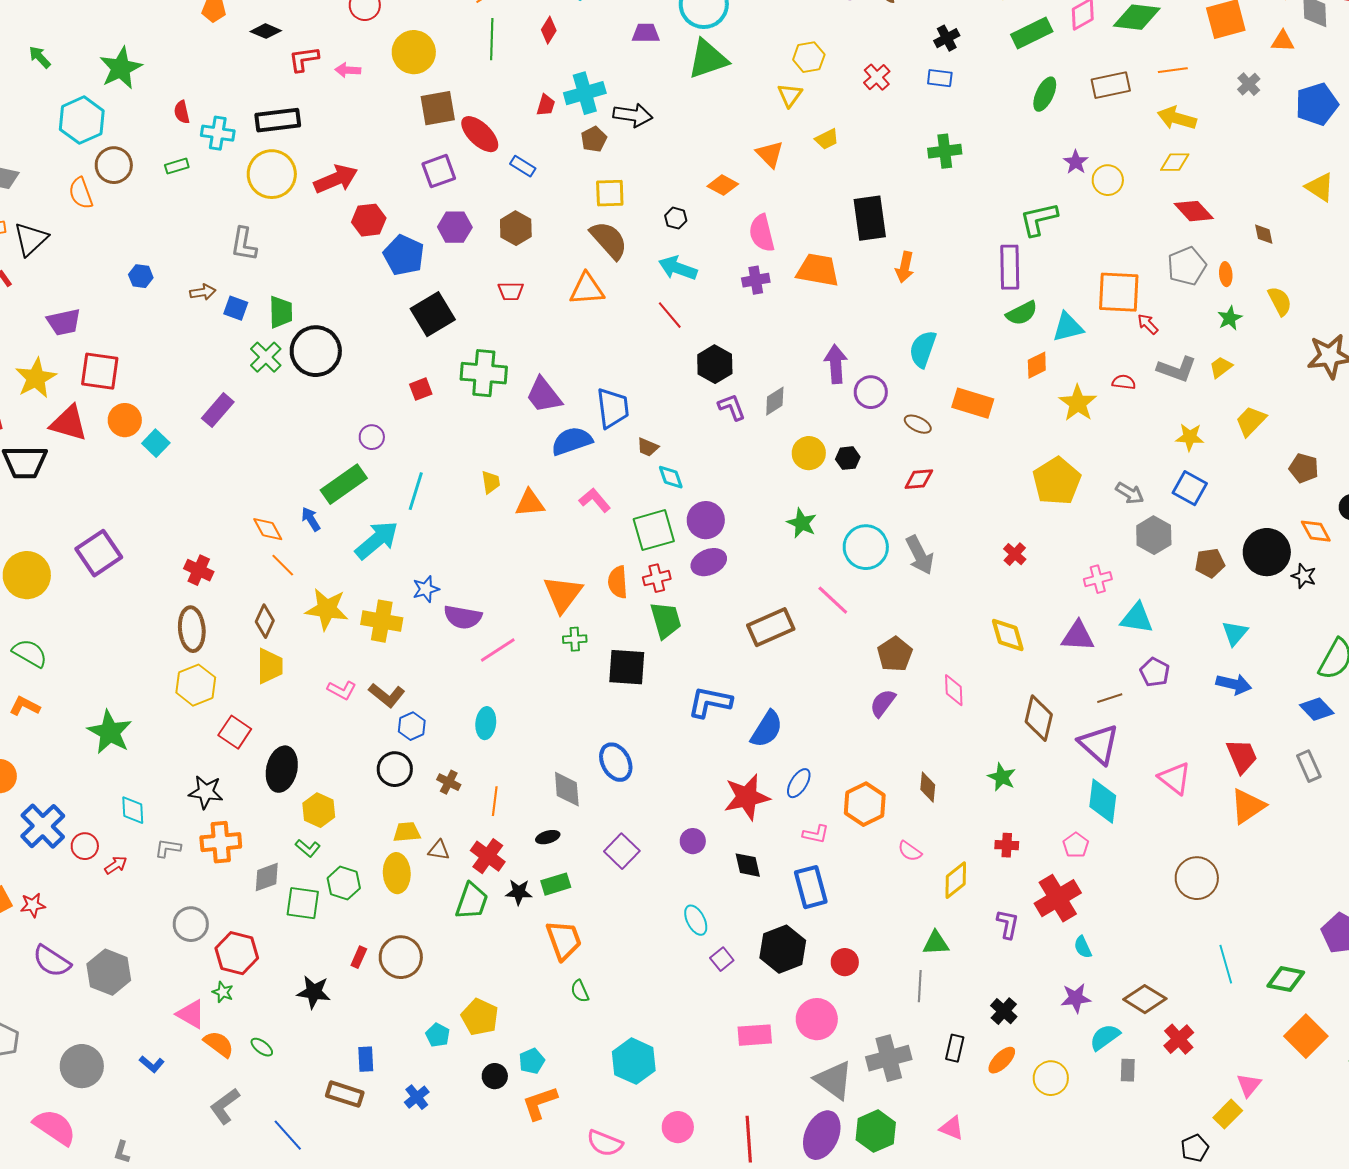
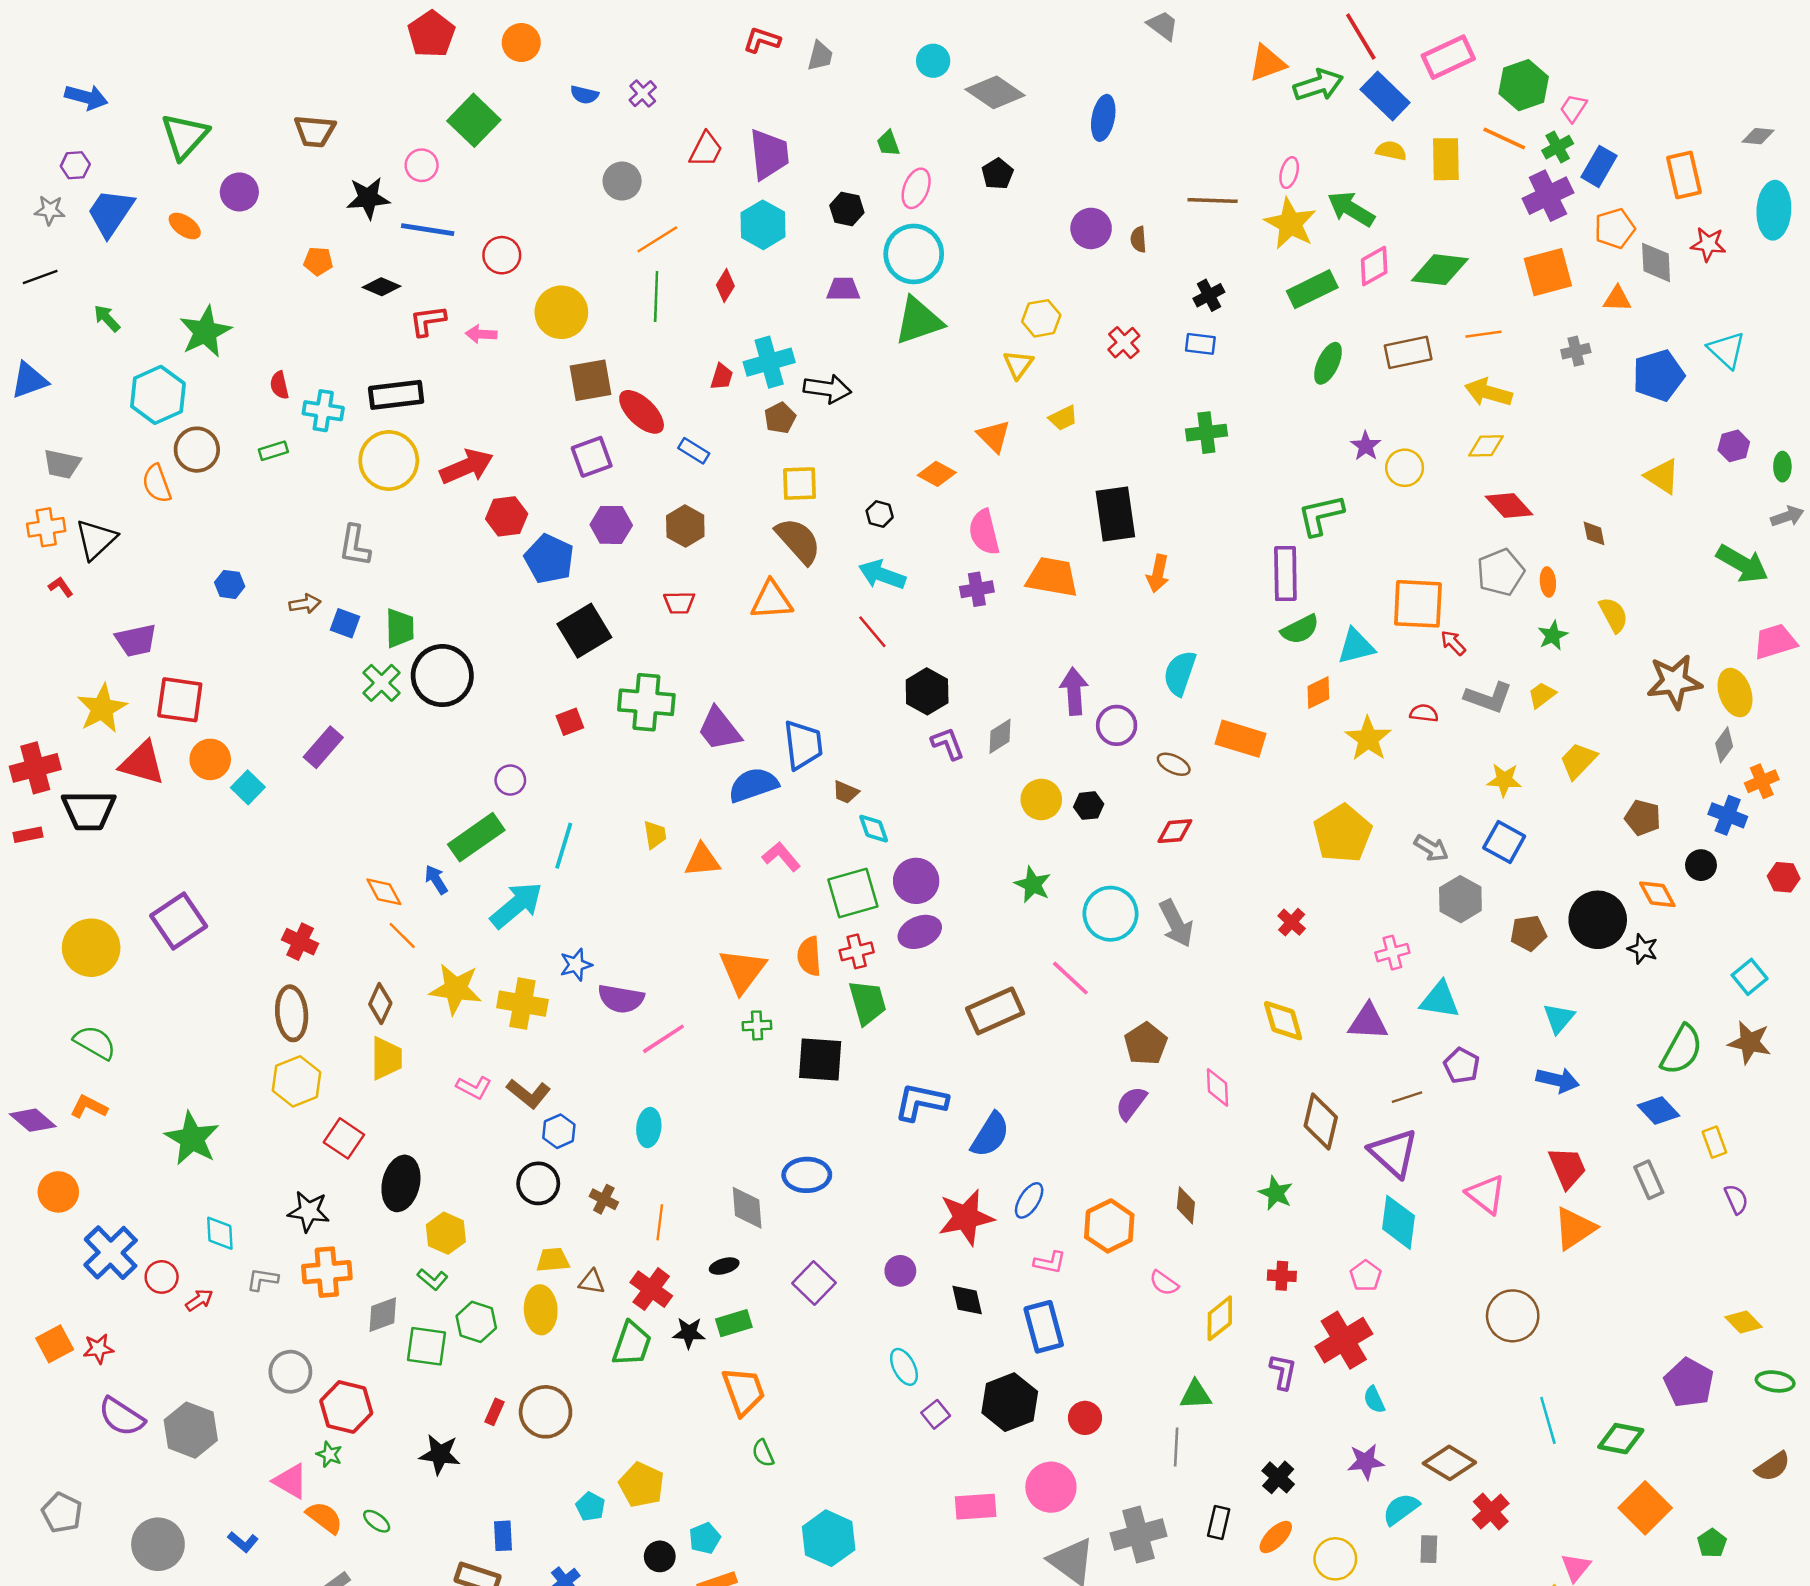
gray cross: (1249, 84) -> (1576, 351), turned 30
blue ellipse: (616, 762) -> (807, 1175), turned -63

